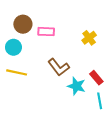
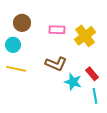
pink rectangle: (46, 32) -> (57, 30), moved
yellow cross: (89, 38) -> (85, 36), size x1.5
brown L-shape: (59, 67) -> (56, 64), turned -30

